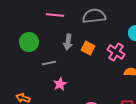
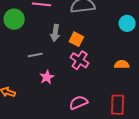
green circle: (29, 42) -> (14, 19), moved
pink cross: (116, 52) -> (80, 60), moved

